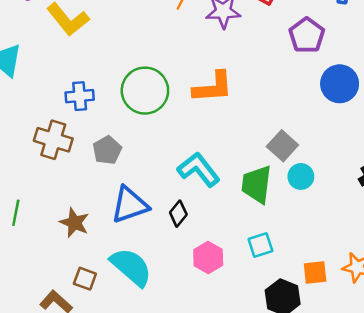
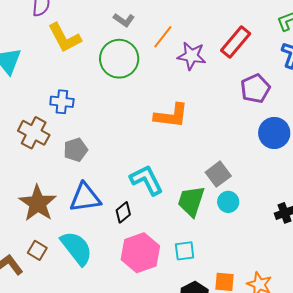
green circle: (145, 91) -> (119, 59), moved
brown star: (74, 223) -> (38, 203), size x1.5
pink hexagon: (208, 257) -> (140, 253), size x1.5

